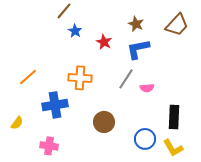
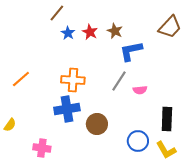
brown star: (136, 24) -> (115, 31), moved
red star: (104, 42) -> (90, 32), moved
blue cross: (55, 105) -> (67, 109), moved

